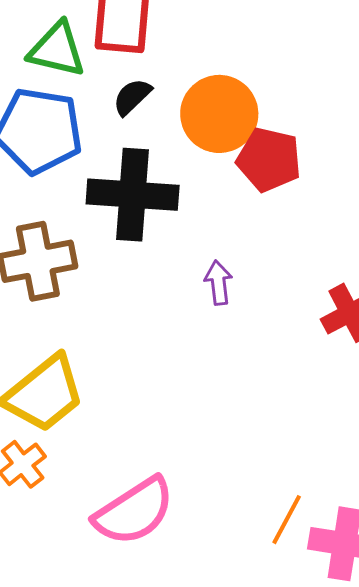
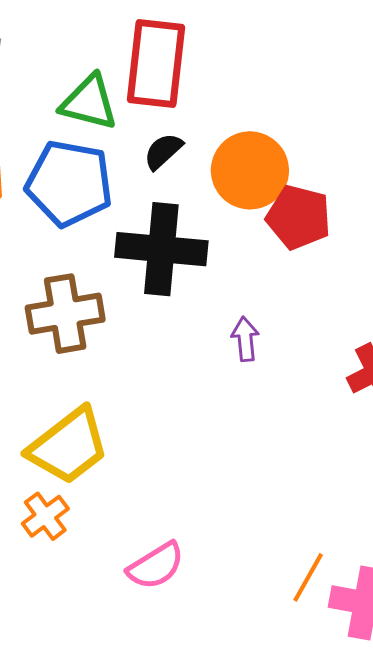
pink semicircle: (134, 511) -> (156, 566), size x0.7

